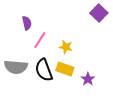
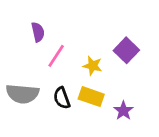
purple square: (99, 13) -> (126, 50), moved
black semicircle: (44, 70) -> (62, 98), size x0.7

